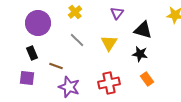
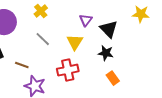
purple triangle: (117, 13) -> (86, 20), moved
black triangle: (143, 30) -> (109, 29), turned 30
red cross: (109, 83) -> (68, 70), moved

